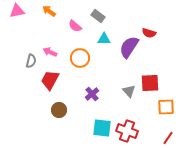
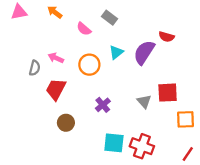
cyan triangle: (104, 39) -> (116, 52), moved, turned -40

